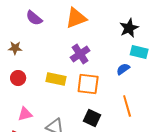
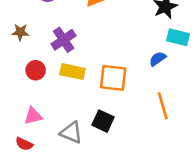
purple cross: (80, 54) -> (64, 40), moved
red circle: (18, 78) -> (36, 70), moved
black square: (92, 118) -> (103, 121), moved

